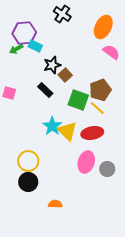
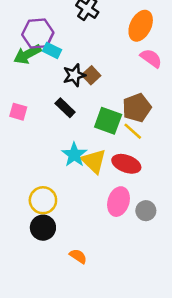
green arrow: (16, 49) -> (27, 54), size x1.5
brown square: (65, 75) -> (91, 75), moved
red ellipse: (92, 133) -> (126, 164), turned 30
orange semicircle: (55, 204) -> (78, 256), turned 32

